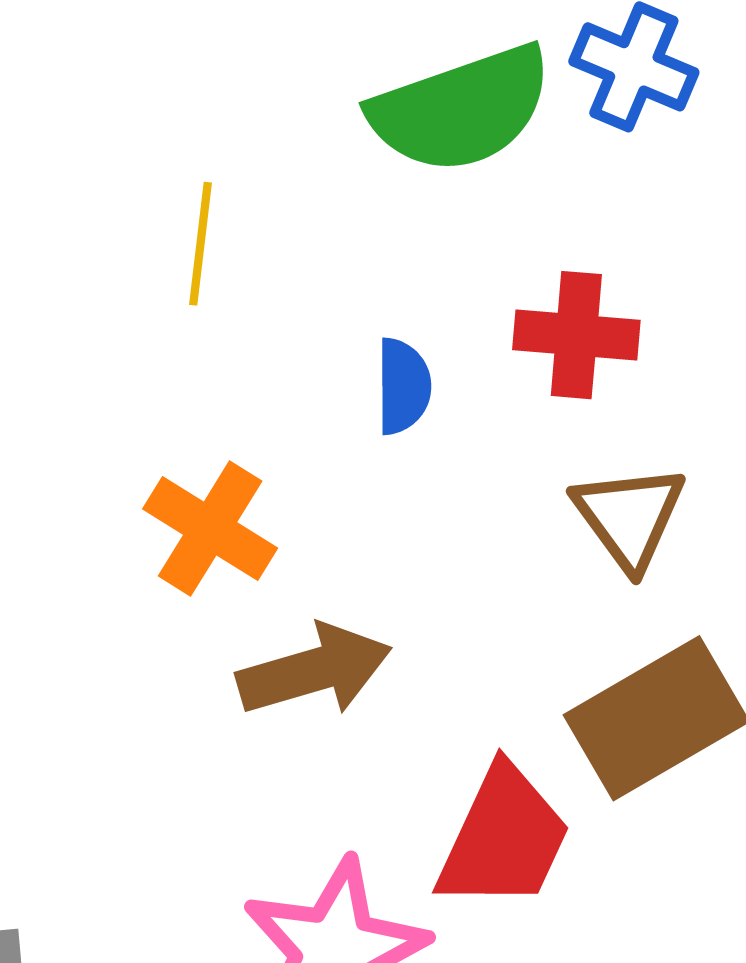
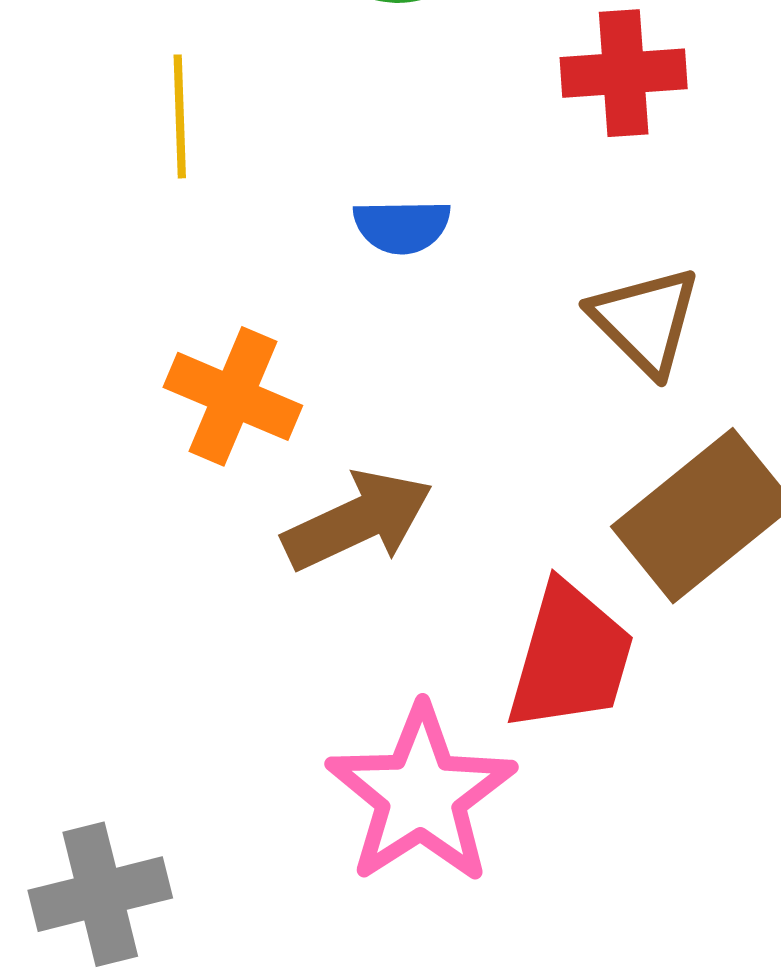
red cross: (576, 335) -> (624, 73), moved
blue semicircle: (403, 386) -> (402, 226), turned 98

